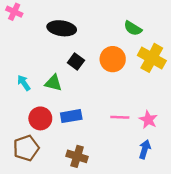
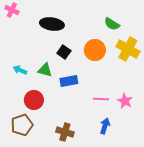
cyan arrow: (24, 83) -> (20, 70), turned -32
blue rectangle: (71, 116) -> (69, 81), moved
blue arrow: (145, 149) -> (105, 126), moved

